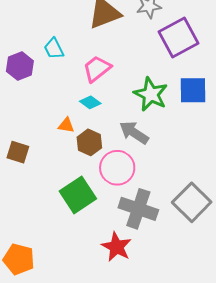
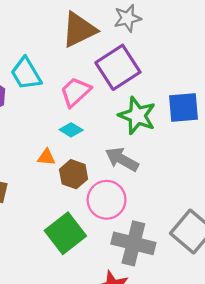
purple square: (178, 37) -> (118, 67), moved
cyan trapezoid: (54, 49) -> (26, 74), size x1.4

